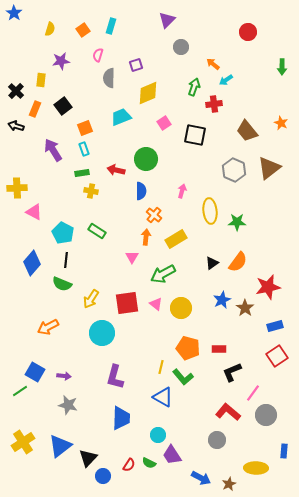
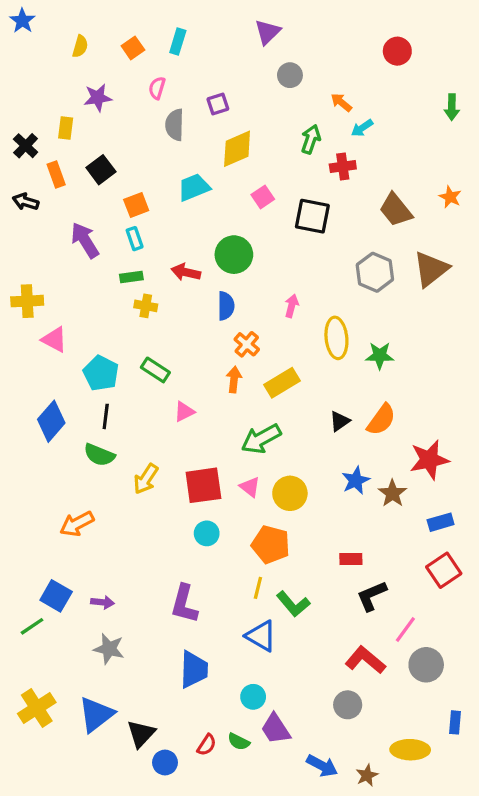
orange rectangle: (35, 109) -> (56, 174), turned -42
pink triangle: (132, 257) -> (184, 412), moved, turned 32
cyan circle: (102, 333) -> (207, 533), moved, size x0.6
orange pentagon: (188, 348) -> (271, 545), moved

